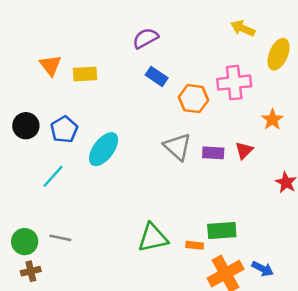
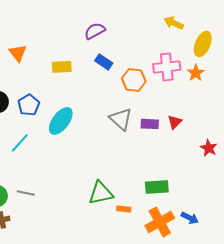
yellow rectangle: (85, 74) -> (62, 67), moved
orange star: (272, 120) -> (196, 73), moved
orange rectangle: (195, 245) -> (124, 209), moved

